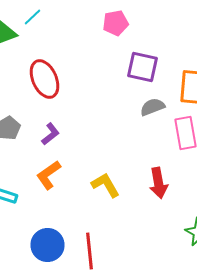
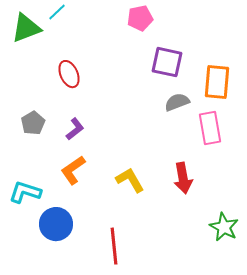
red ellipse: (44, 79) -> (69, 74), size x0.7
blue circle: (48, 245) -> (56, 224), moved

